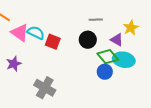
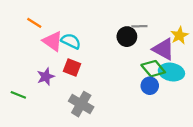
black circle: (88, 40) -> (127, 37), moved
purple triangle: (117, 40) -> (163, 49), size x1.5
red square: (53, 42) -> (72, 67), moved

